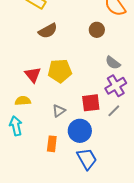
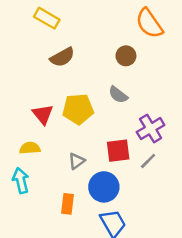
gray semicircle: (113, 63) -> (118, 95), moved

